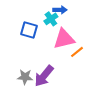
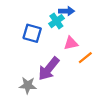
pink triangle: (64, 39) -> (71, 43), size x0.6
purple arrow: (44, 76) -> (49, 69), moved

